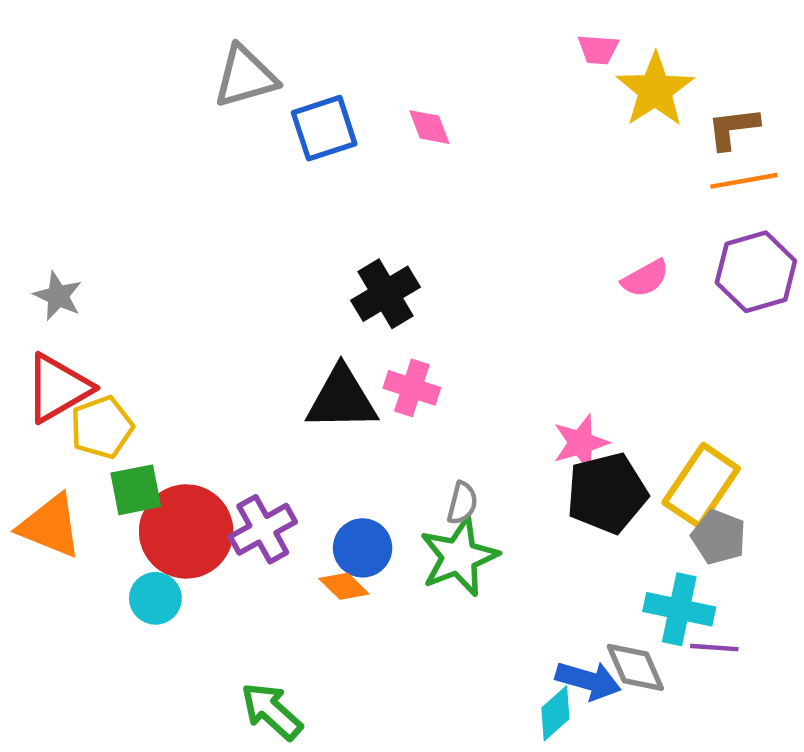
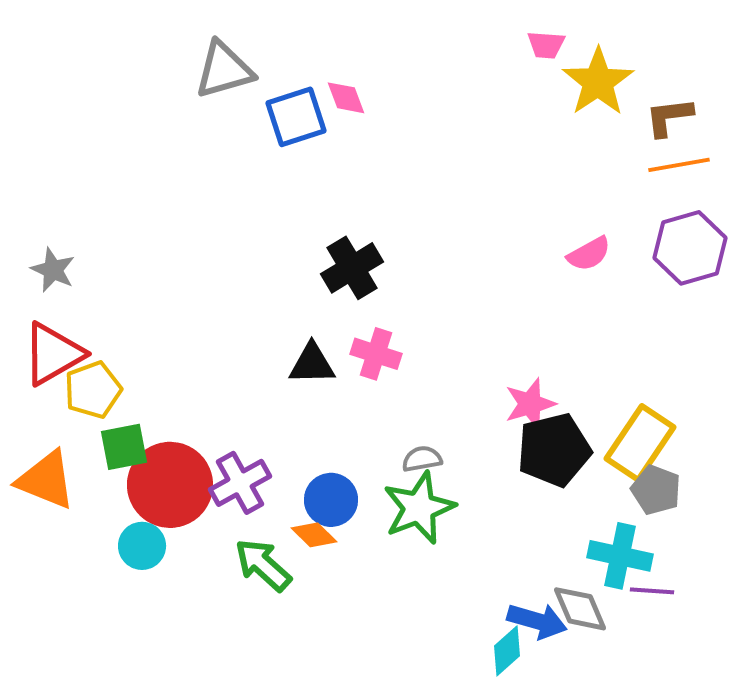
pink diamond: (429, 127) -> (346, 98), moved
black triangle: (342, 399) -> (312, 364), size x0.7
gray semicircle: (462, 503) -> (422, 459), turned -114
green arrow: (272, 711) -> (263, 565), moved

